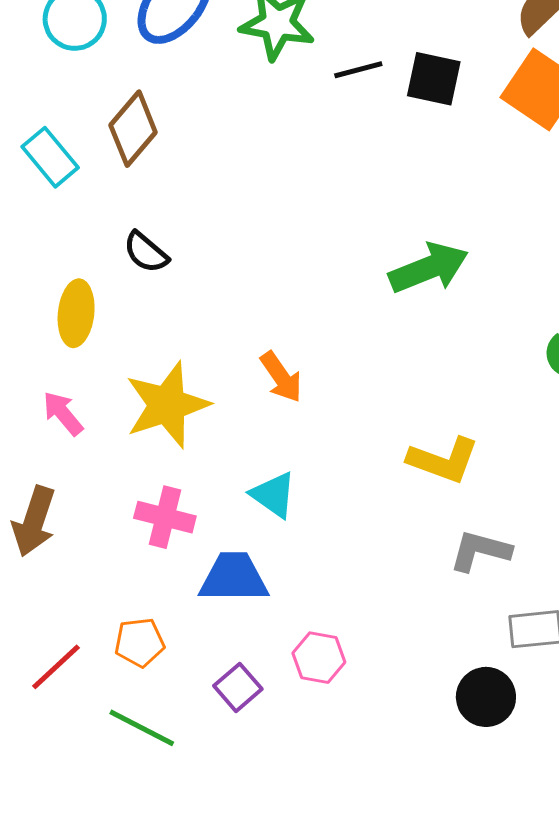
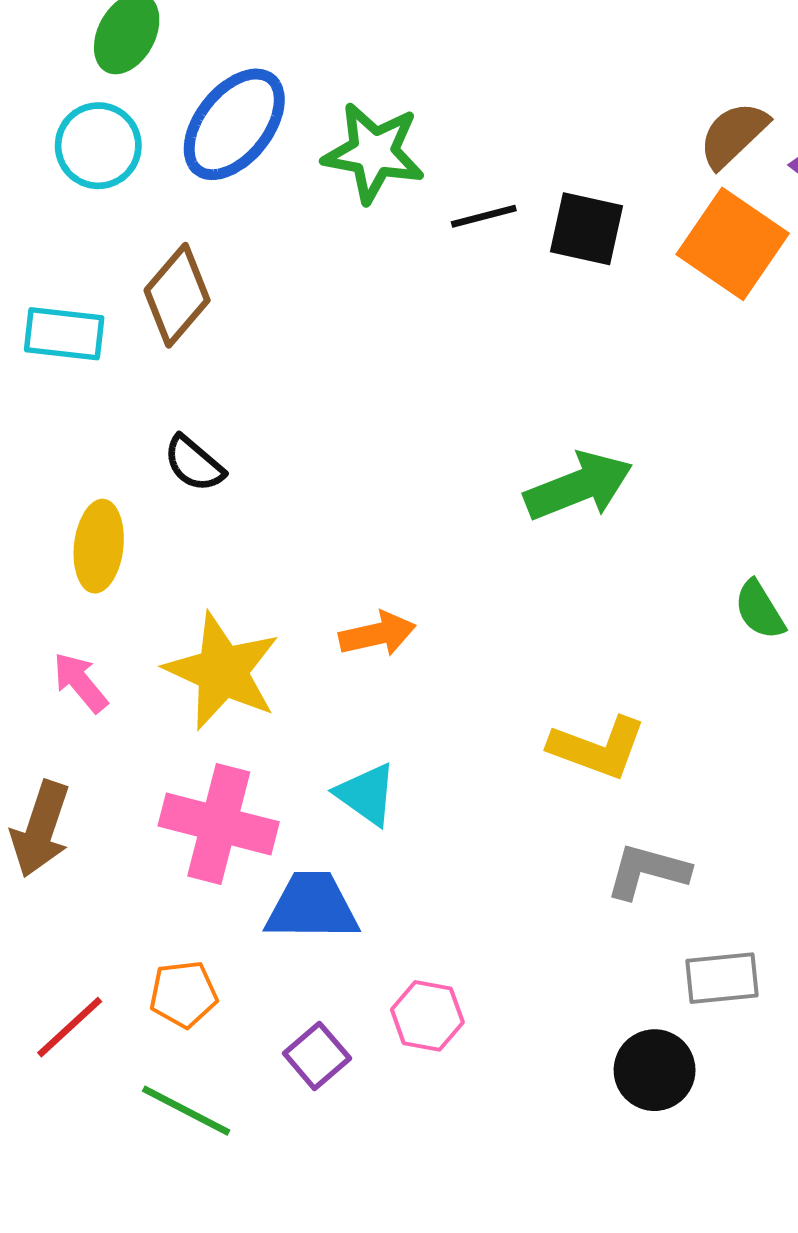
cyan rectangle: (50, 157) -> (64, 334), turned -44
orange arrow: (281, 377) -> (377, 634), turned -68
yellow star: (167, 405) -> (222, 671), turned -30
pink cross: (165, 517) -> (219, 824), size x1.4

